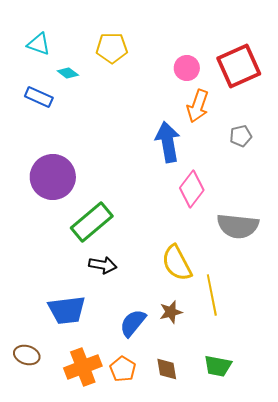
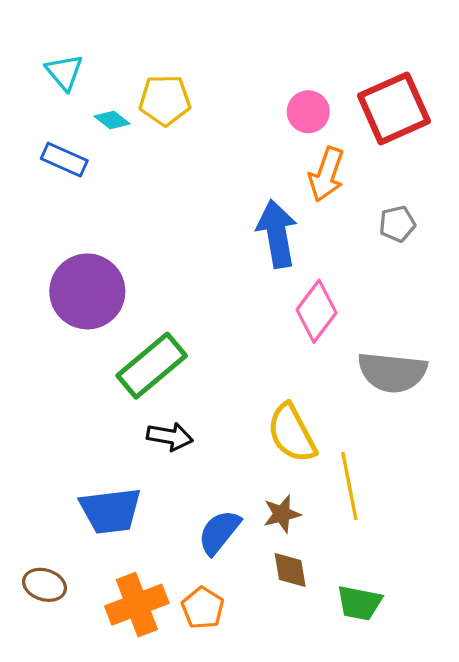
cyan triangle: (39, 44) -> (64, 72), turned 30
yellow pentagon: (112, 48) -> (165, 100), moved
brown diamond: (167, 369) -> (290, 570), moved

